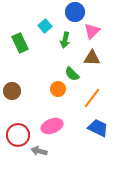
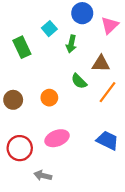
pink triangle: (92, 31) -> (110, 25), moved
orange circle: (58, 89) -> (49, 98), moved
orange line: (92, 98) -> (107, 92), moved
gray arrow: (39, 151) -> (43, 176), moved

